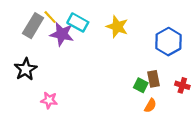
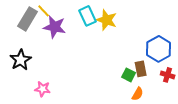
cyan rectangle: (78, 22) -> (88, 16), moved, turned 36
blue hexagon: (168, 42) -> (159, 49), moved

